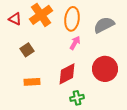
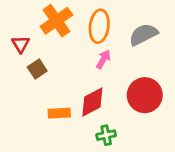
red triangle: (15, 19) -> (21, 44), moved, turned 32
orange rectangle: (32, 82) -> (59, 113), moved

